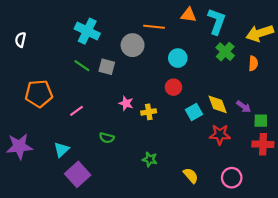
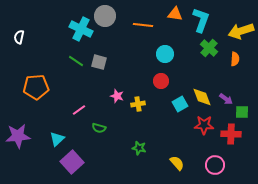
gray circle: (133, 45) -> (105, 16), moved
pink line: (76, 111) -> (79, 110), moved
red cross: (263, 144) -> (231, 134), moved

